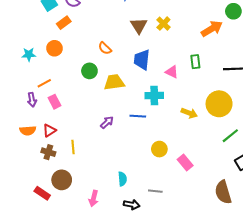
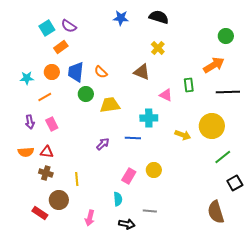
brown triangle: (139, 26) -> (142, 72), moved, turned -36
orange arrow: (212, 29) -> (214, 65), moved
blue trapezoid: (142, 60) -> (76, 72), moved
orange line: (44, 83) -> (45, 97), moved
red triangle: (49, 131) -> (47, 152), turned 40
yellow line: (73, 147) -> (77, 179), moved
pink rectangle: (185, 162) -> (129, 176), moved, turned 70

